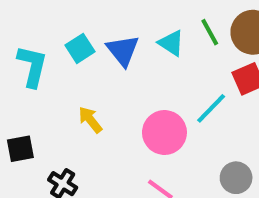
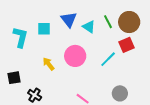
cyan square: (80, 48) -> (44, 29), turned 32
blue triangle: (123, 50) -> (69, 20), moved
pink circle: (164, 132) -> (75, 56), moved

